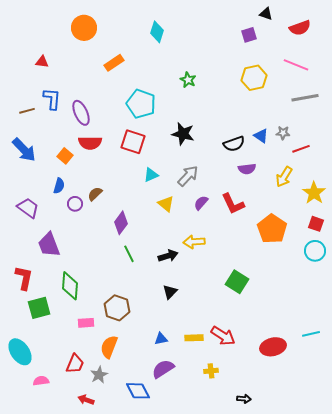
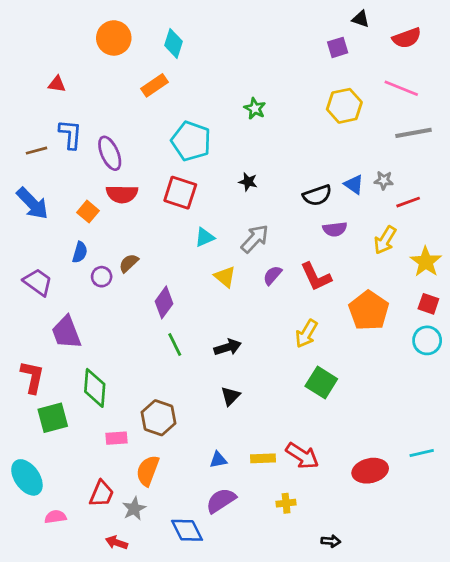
cyan diamond: (157, 32) -> (173, 43), moved
black star: (183, 134) -> (248, 182), size x0.6
yellow arrow: (194, 242) -> (306, 334), moved, turned -55

